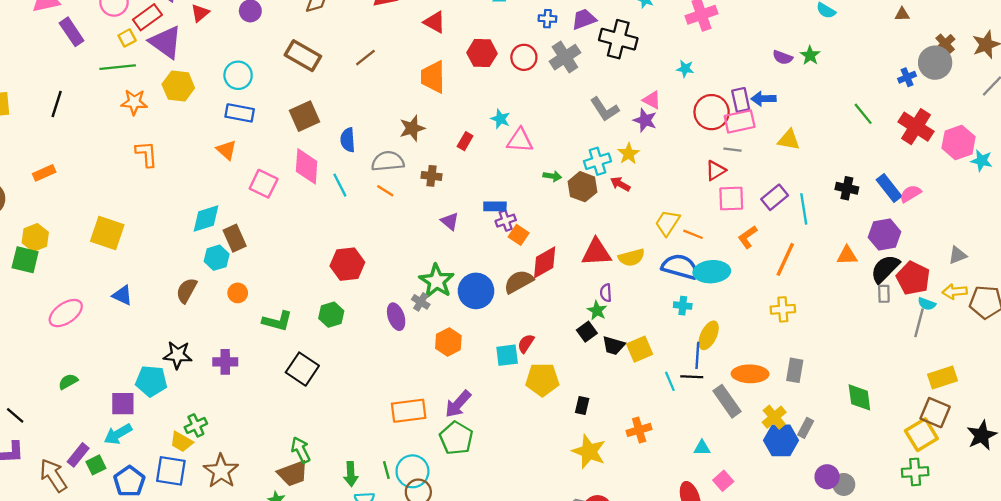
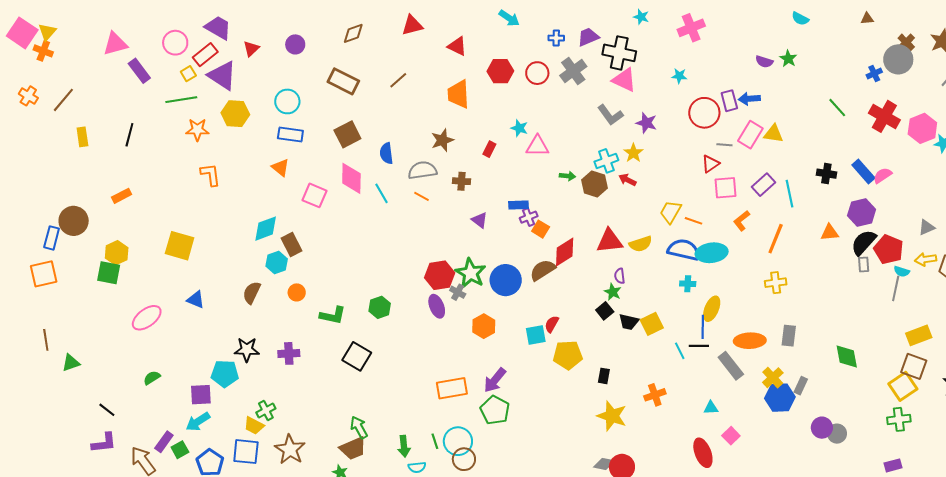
pink triangle: (652, 100) -> (624, 80), moved, size x1.5
pink rectangle: (740, 121) -> (750, 135), moved, turned -44
red hexagon: (347, 264) -> (440, 275), moved

